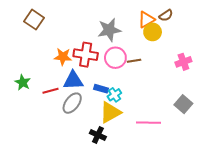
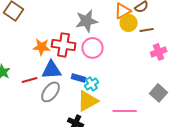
brown line: (134, 61) -> (147, 30), moved

